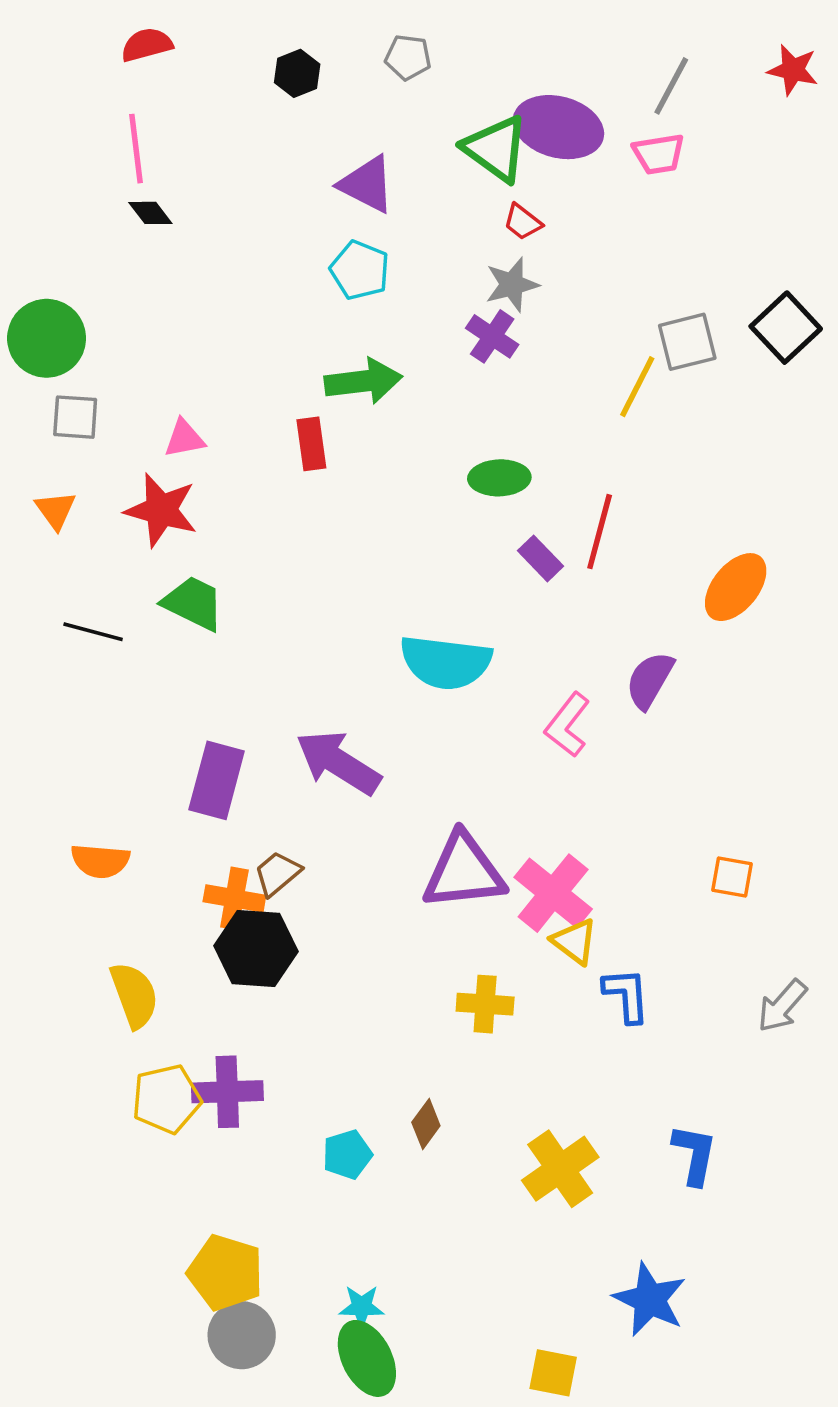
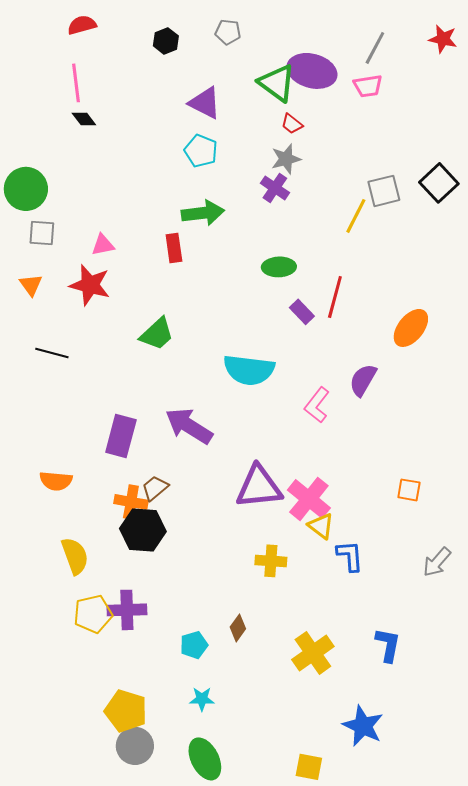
green trapezoid: (193, 603) -> (157, 334), moved, turned 111
cyan star: (362, 1307) -> (202, 699), moved

